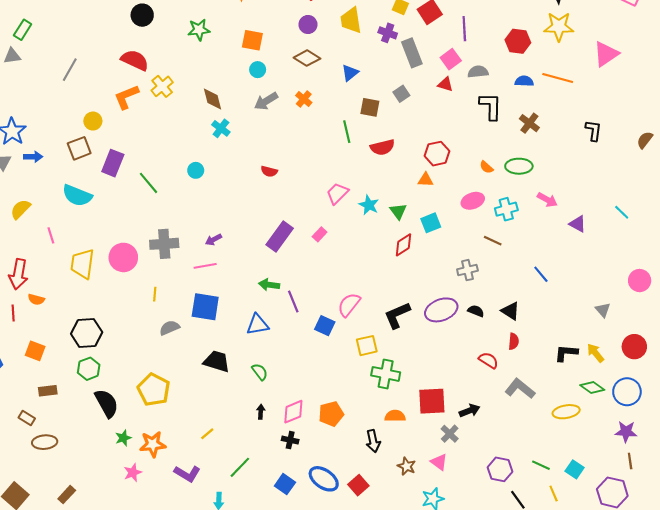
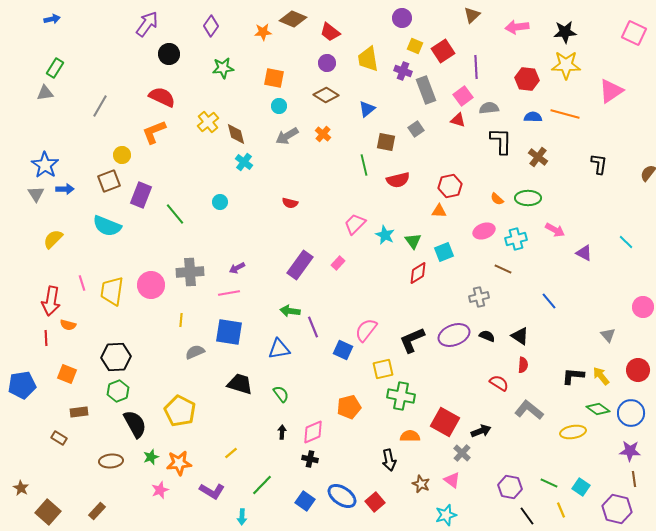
yellow cross: (162, 86) -> (208, 122), moved
pink line: (51, 235) -> (82, 283), moved
red square: (432, 401) -> (445, 422), turned 32
orange pentagon: (331, 414) -> (349, 407), moved
brown ellipse: (45, 442) -> (111, 461), moved

